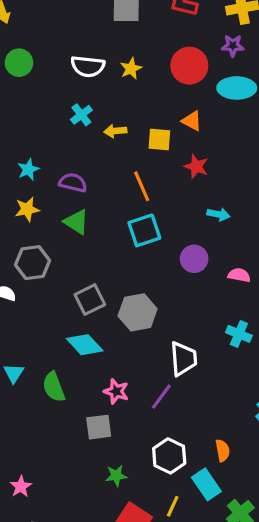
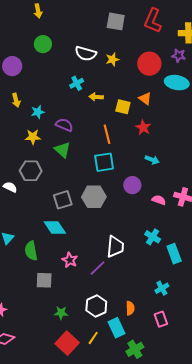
gray hexagon: (138, 312) -> (94, 197), moved
gray square: (99, 427) -> (44, 280), moved

